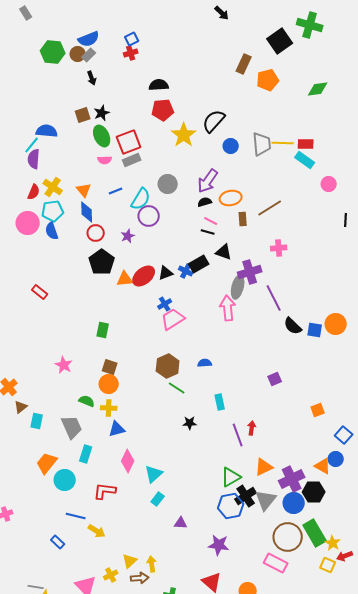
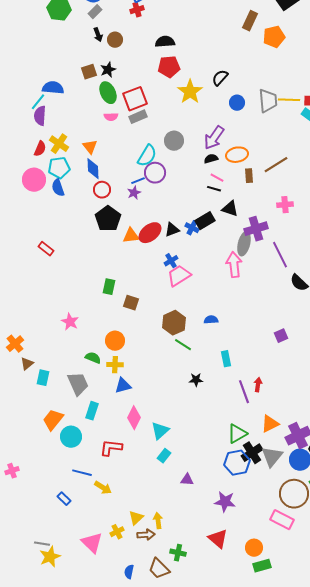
brown circle: (78, 54) -> (115, 40), moved
black semicircle: (214, 121) -> (220, 78), size x0.7
blue line: (116, 191) -> (138, 181), moved
brown square: (110, 367) -> (131, 303), moved

